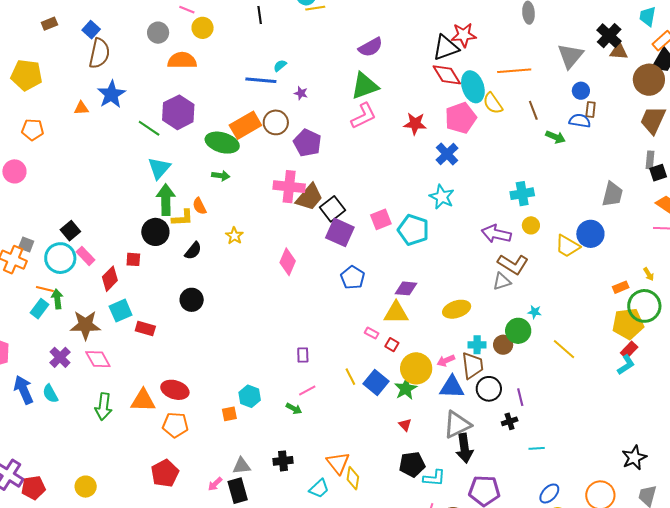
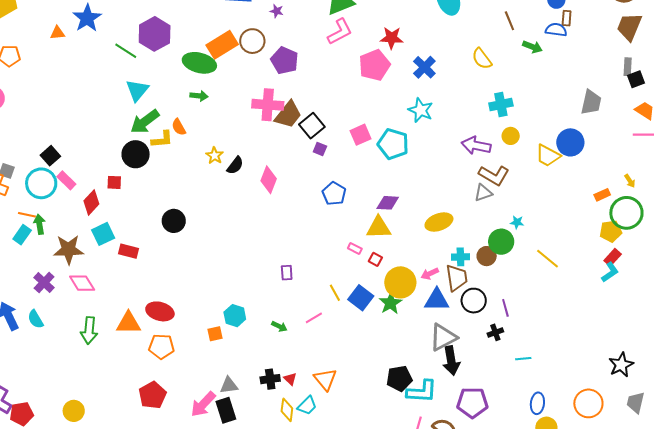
yellow semicircle: (493, 103) -> (482, 59), moved
pink pentagon: (461, 118) -> (374, 65), moved
green arrow: (166, 200) -> (145, 122), turned -124
purple square: (340, 232) -> (320, 149), size x0.5
black semicircle: (193, 251) -> (235, 165), moved
yellow pentagon: (628, 324) -> (611, 231), size x0.7
pink line: (307, 390) -> (314, 318), moved
red triangle: (405, 425) -> (290, 379), moved
yellow diamond: (353, 478) -> (287, 410), moved
cyan L-shape: (434, 478) -> (422, 391), size x1.4
pink arrow: (215, 484) -> (203, 404), size x1.8
blue ellipse: (549, 493) -> (537, 403), turned -35

